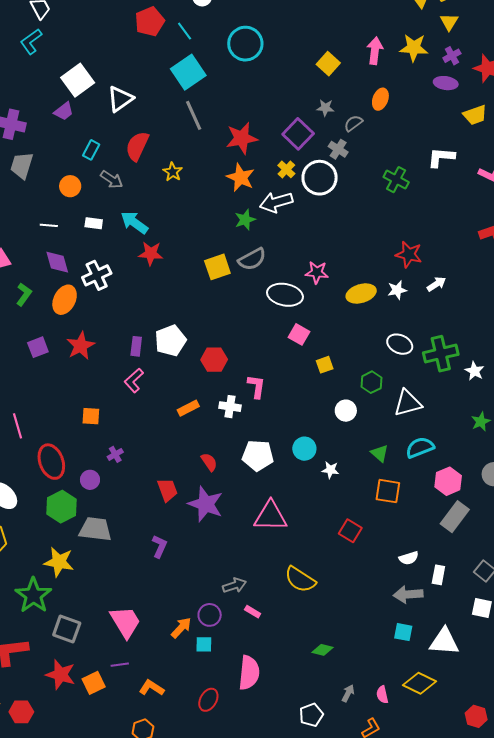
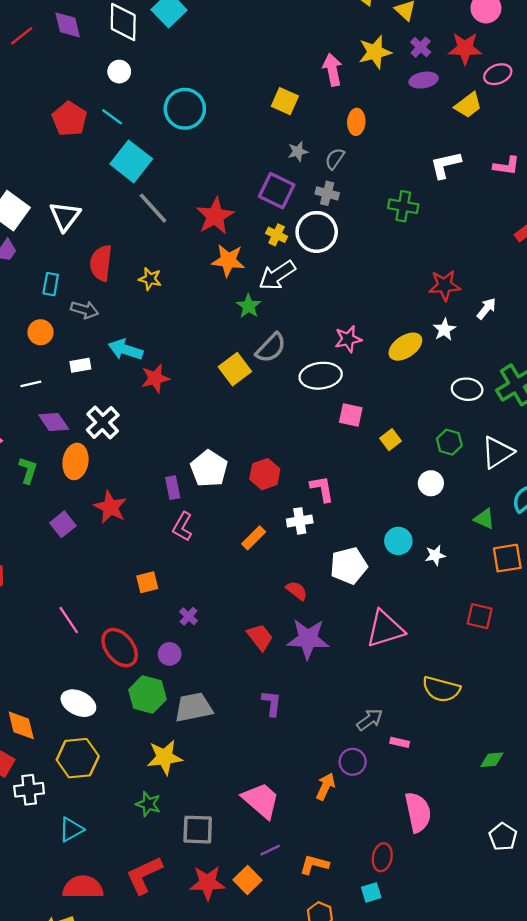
green star: (33, 595) -> (148, 804), size x0.6
cyan square: (204, 644) -> (371, 892), moved

